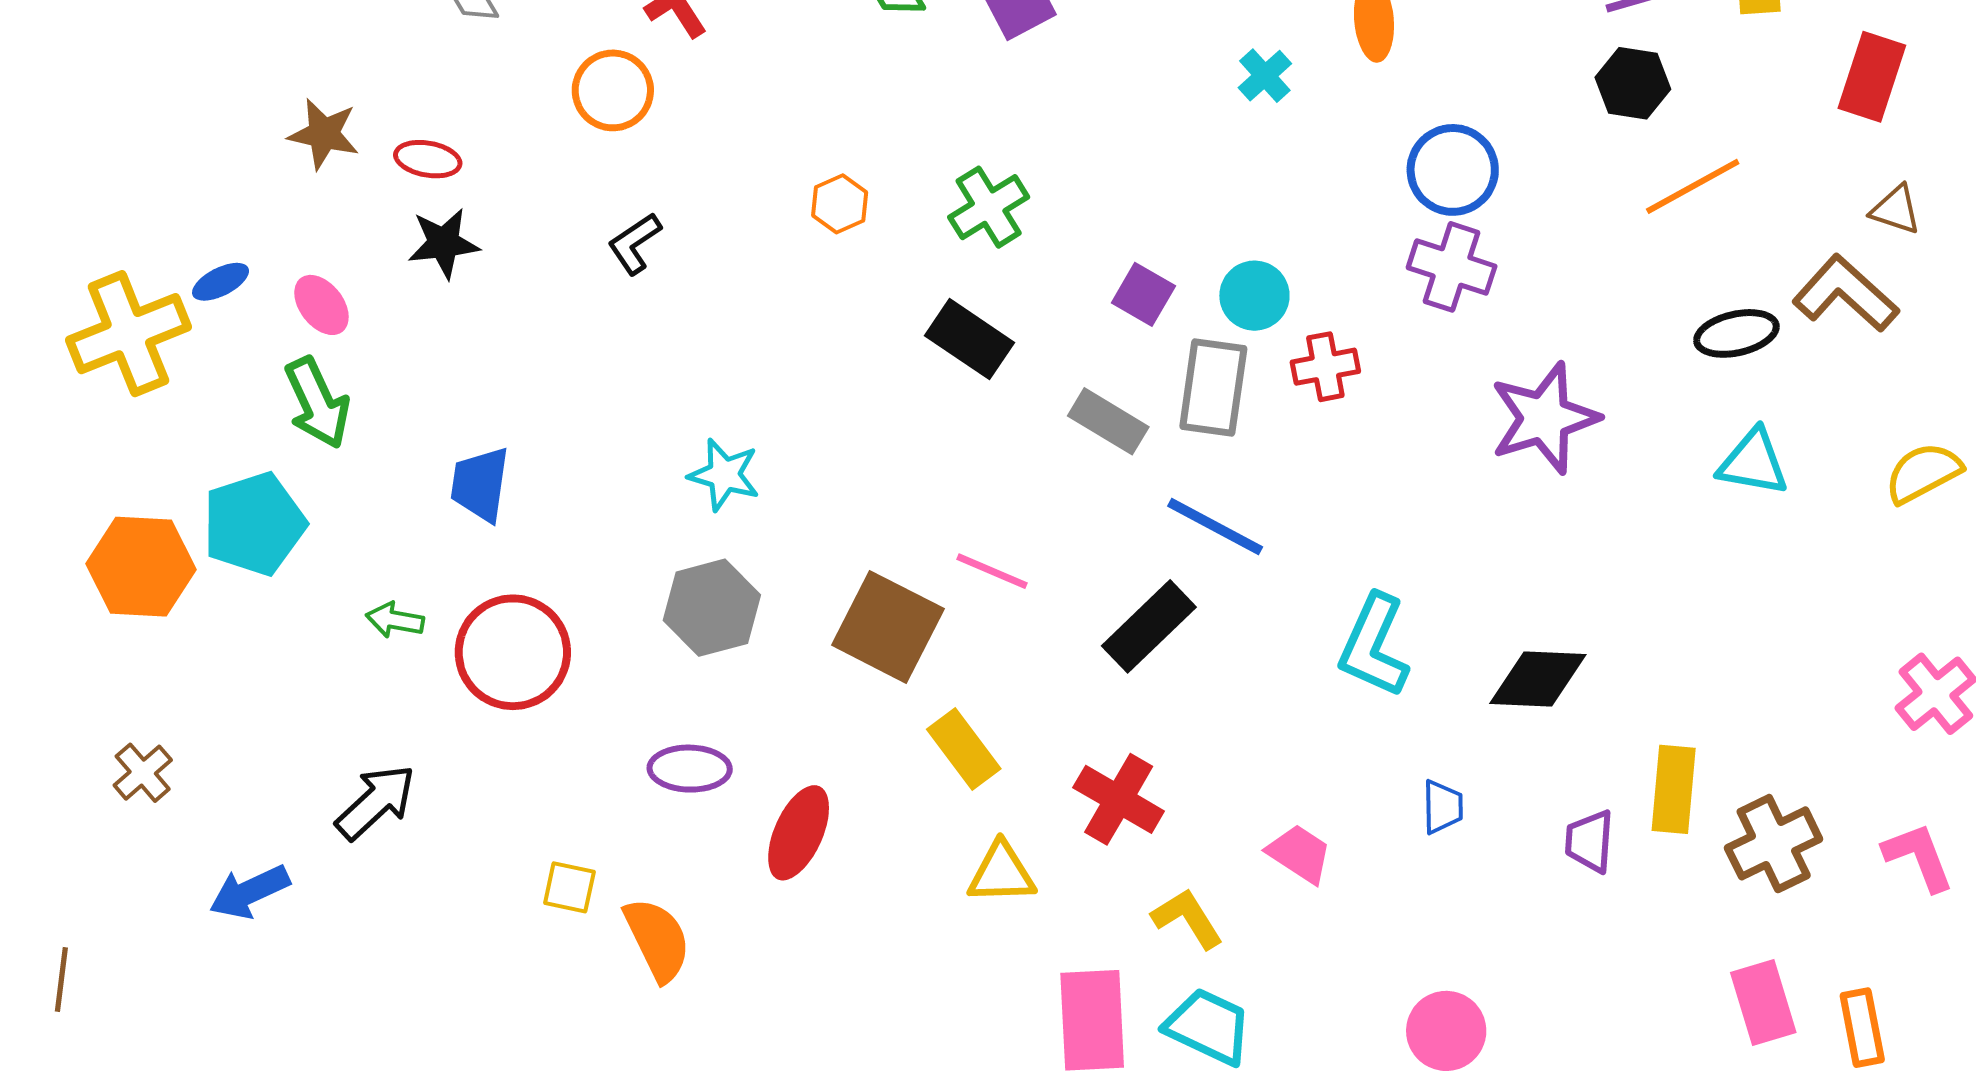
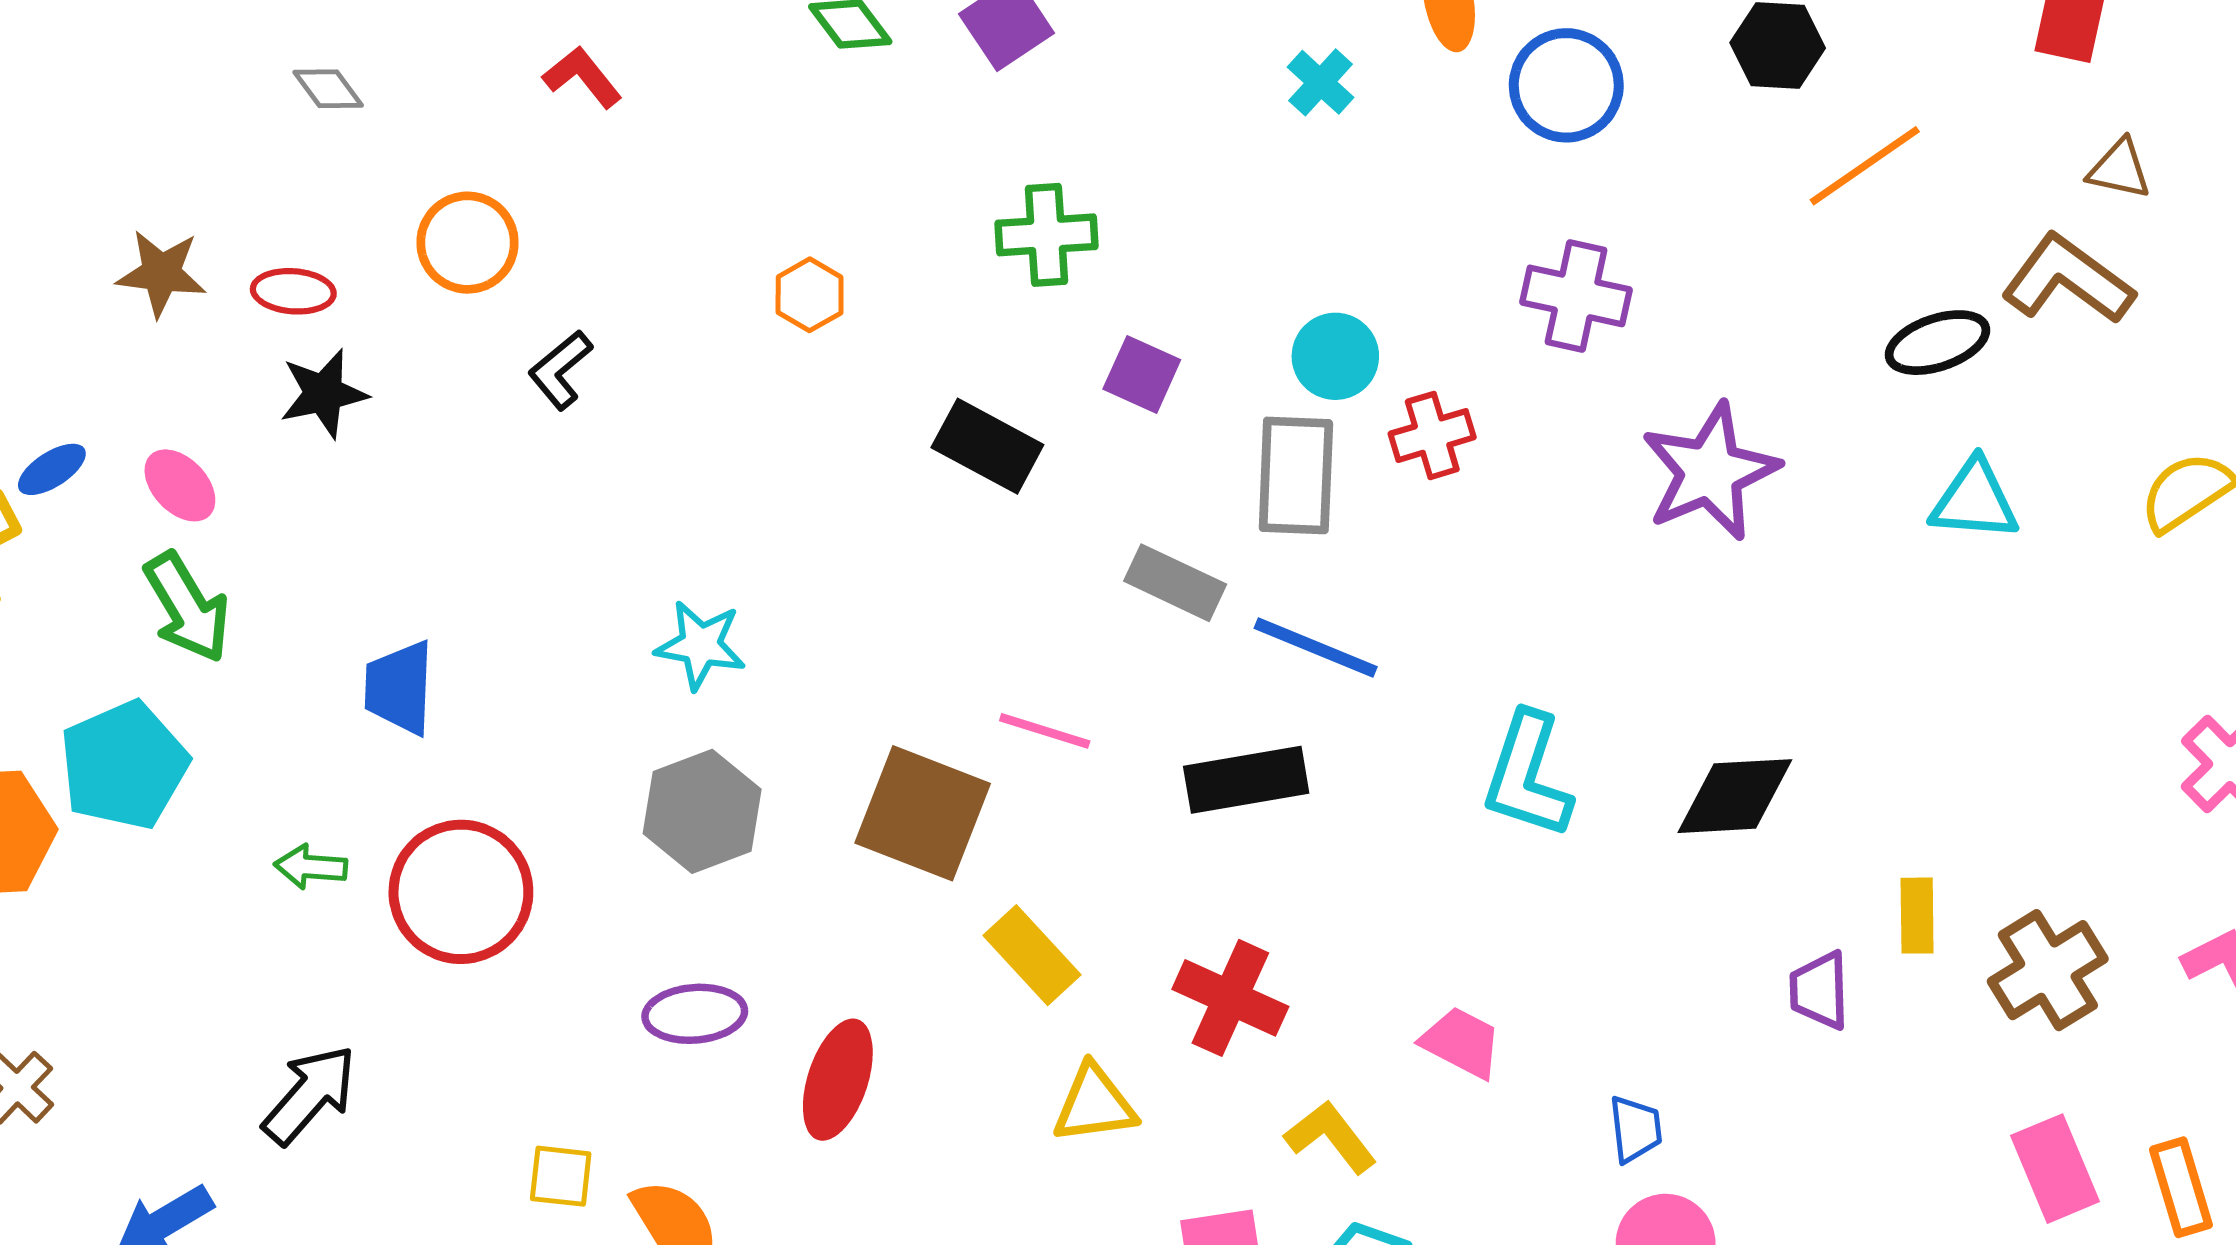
orange circle: (613, 90) -> (468, 243), moved
blue circle: (1453, 170) -> (1566, 85), moved
green cross: (989, 207) -> (1047, 235), moved, turned 34
purple square: (1143, 294) -> (1142, 374), moved
gray rectangle: (1108, 421) -> (1175, 583), moved
black rectangle: (1149, 626) -> (1246, 780), turned 40
yellow rectangle: (1674, 789) -> (1917, 916), size x0.7
blue trapezoid: (1443, 807) -> (1635, 1129), moved

